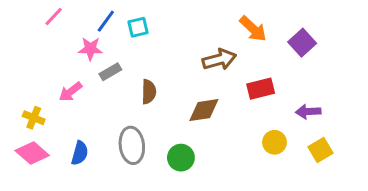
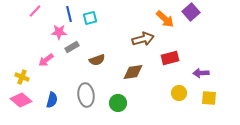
blue line: (106, 21) -> (69, 14), turned -49
purple square: (302, 43) -> (191, 12), moved
brown semicircle: (149, 92) -> (97, 60), turned 70
yellow square: (320, 150) -> (209, 98), turned 35

